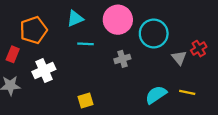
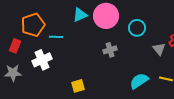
cyan triangle: (75, 18) -> (80, 15), moved
cyan circle: (154, 34) -> (137, 28), size x0.7
cyan line: (86, 44) -> (56, 37), moved

